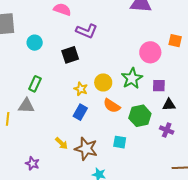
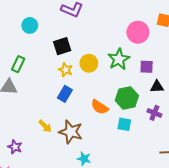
cyan circle: (35, 43) -> (30, 25), moved
black square: (70, 55) -> (62, 46), moved
orange semicircle: (112, 106) -> (100, 107), moved
cyan square: (120, 142) -> (124, 124), moved

